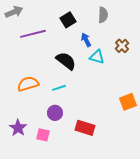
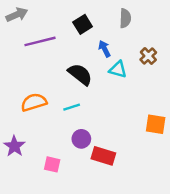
orange square: (128, 102) -> (156, 124), turned 30
purple circle: (55, 113) -> (81, 139), moved
purple star: (18, 128) -> (14, 146), moved

